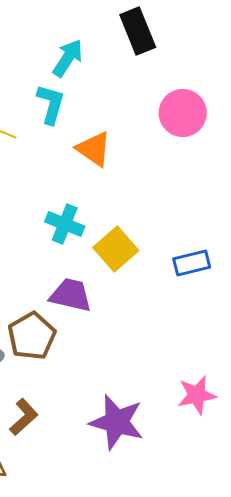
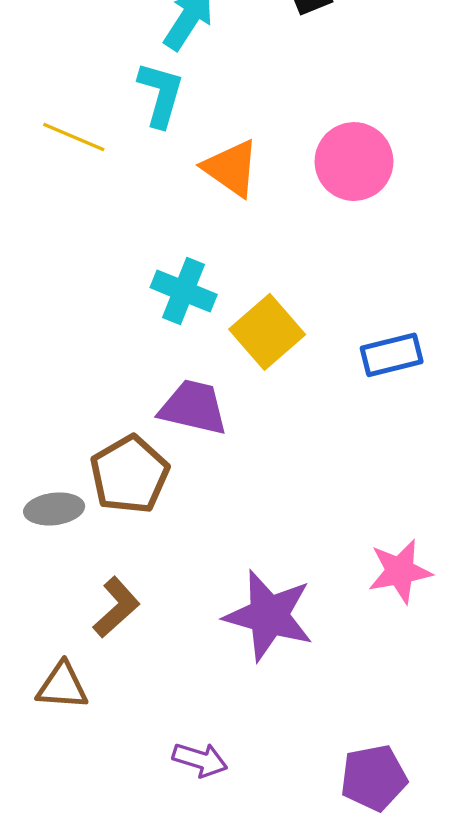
pink circle: (183, 113) -> (354, 162), moved

